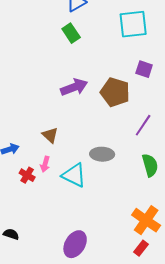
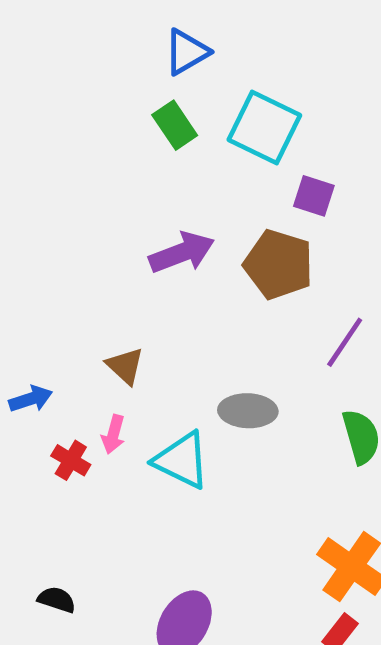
cyan square: (133, 24) -> (264, 127), moved, turned 32
purple square: (144, 69) -> (314, 196), moved
black semicircle: (11, 234) -> (57, 600), moved

